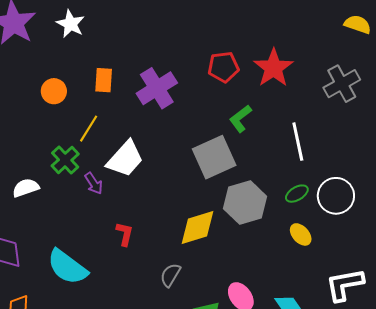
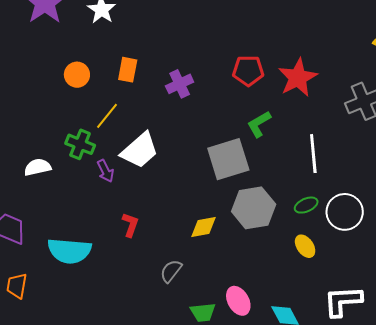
purple cross: (157, 88) -> (180, 84), size x0.7
green cross: (65, 160) -> (80, 144), turned -32
yellow diamond: (198, 227) -> (203, 227), size x0.7
cyan semicircle: (67, 267) -> (69, 251), turned -39

